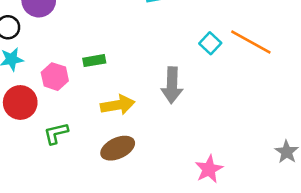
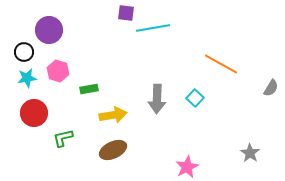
cyan square: (210, 43) -> (195, 98), moved
green rectangle: (94, 61) -> (89, 89), moved
pink hexagon: (55, 77) -> (58, 71), moved

